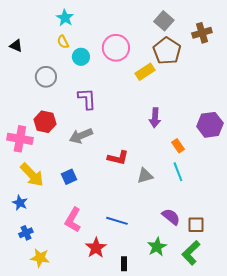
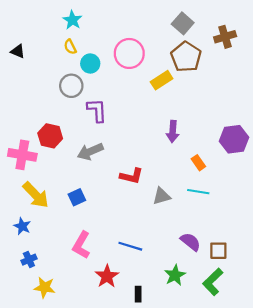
gray circle: (46, 77) -> (71, 86), moved
cyan line: (178, 172) -> (198, 192), turned -60

